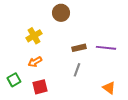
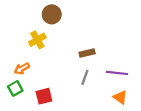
brown circle: (61, 13) -> (52, 14), moved
purple line: (106, 48) -> (117, 73), moved
orange arrow: (35, 62) -> (22, 69), moved

